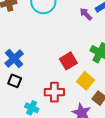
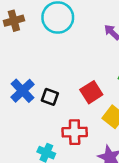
black square: (15, 81) -> (50, 97), moved

